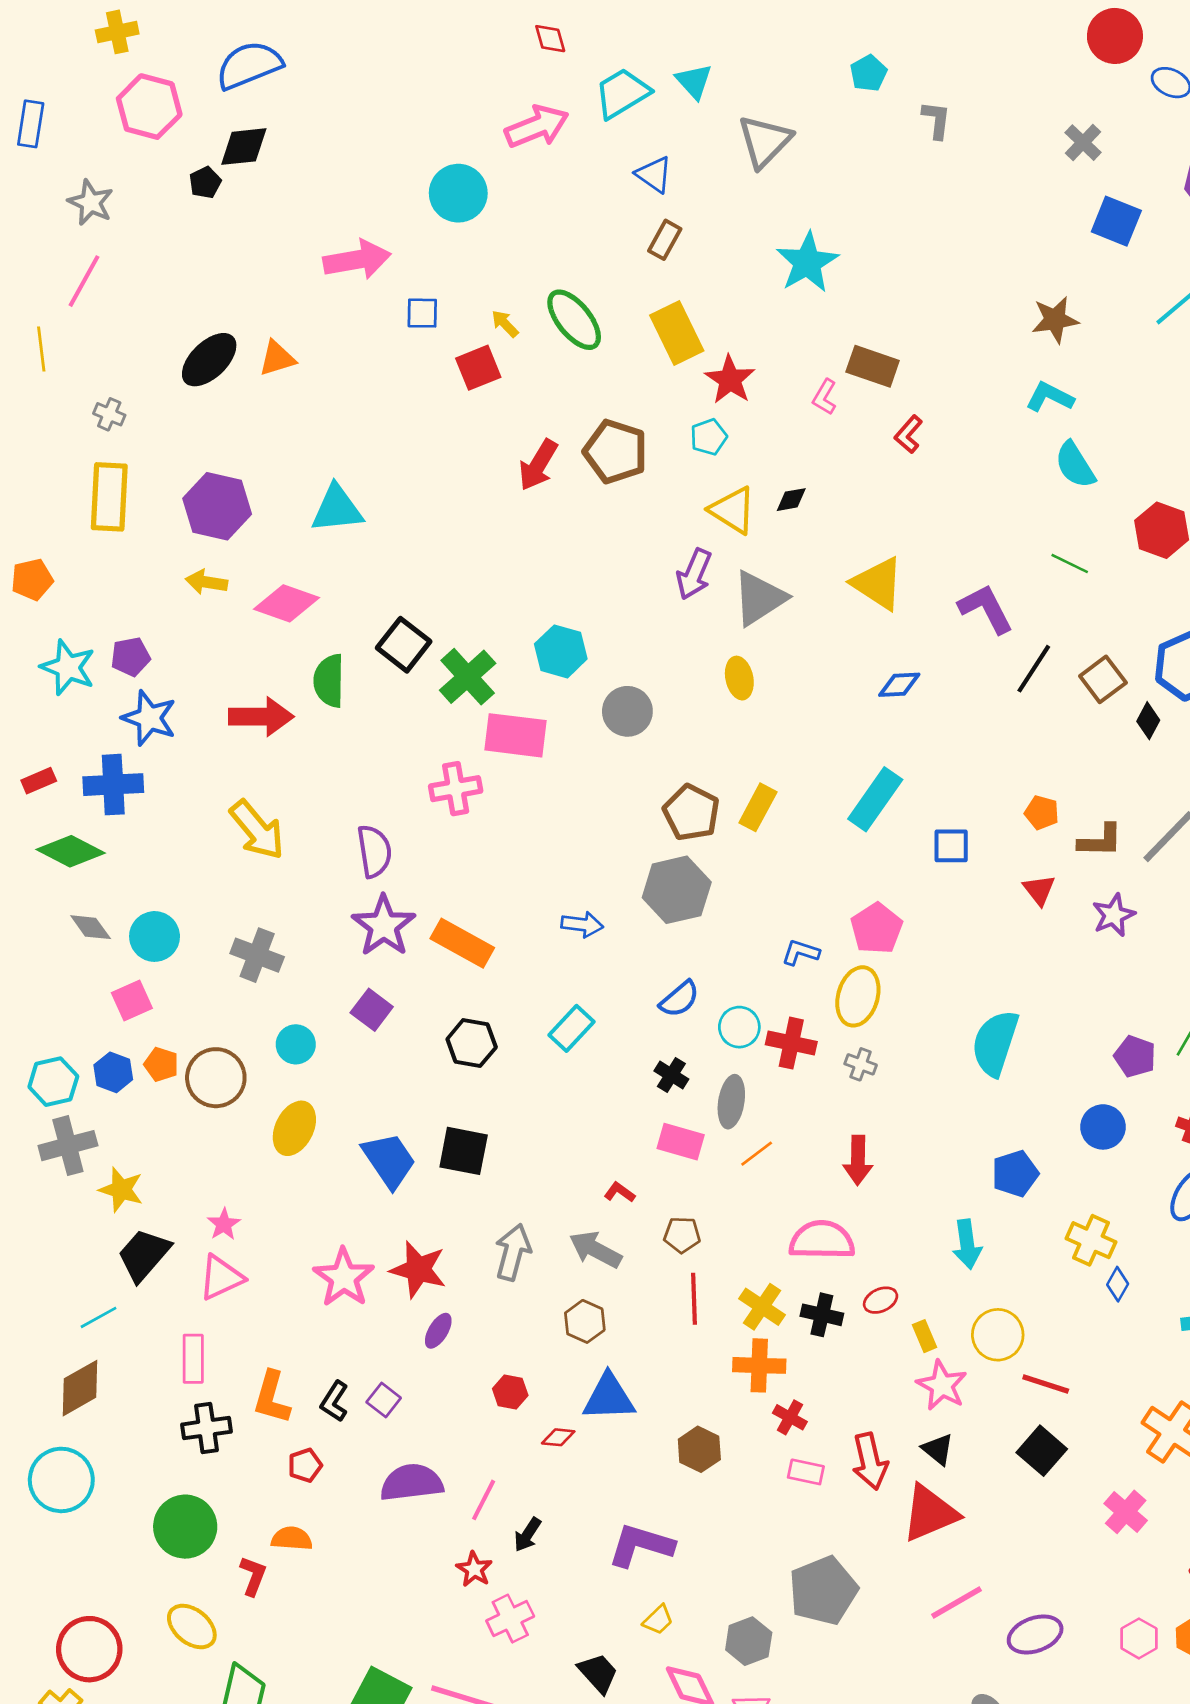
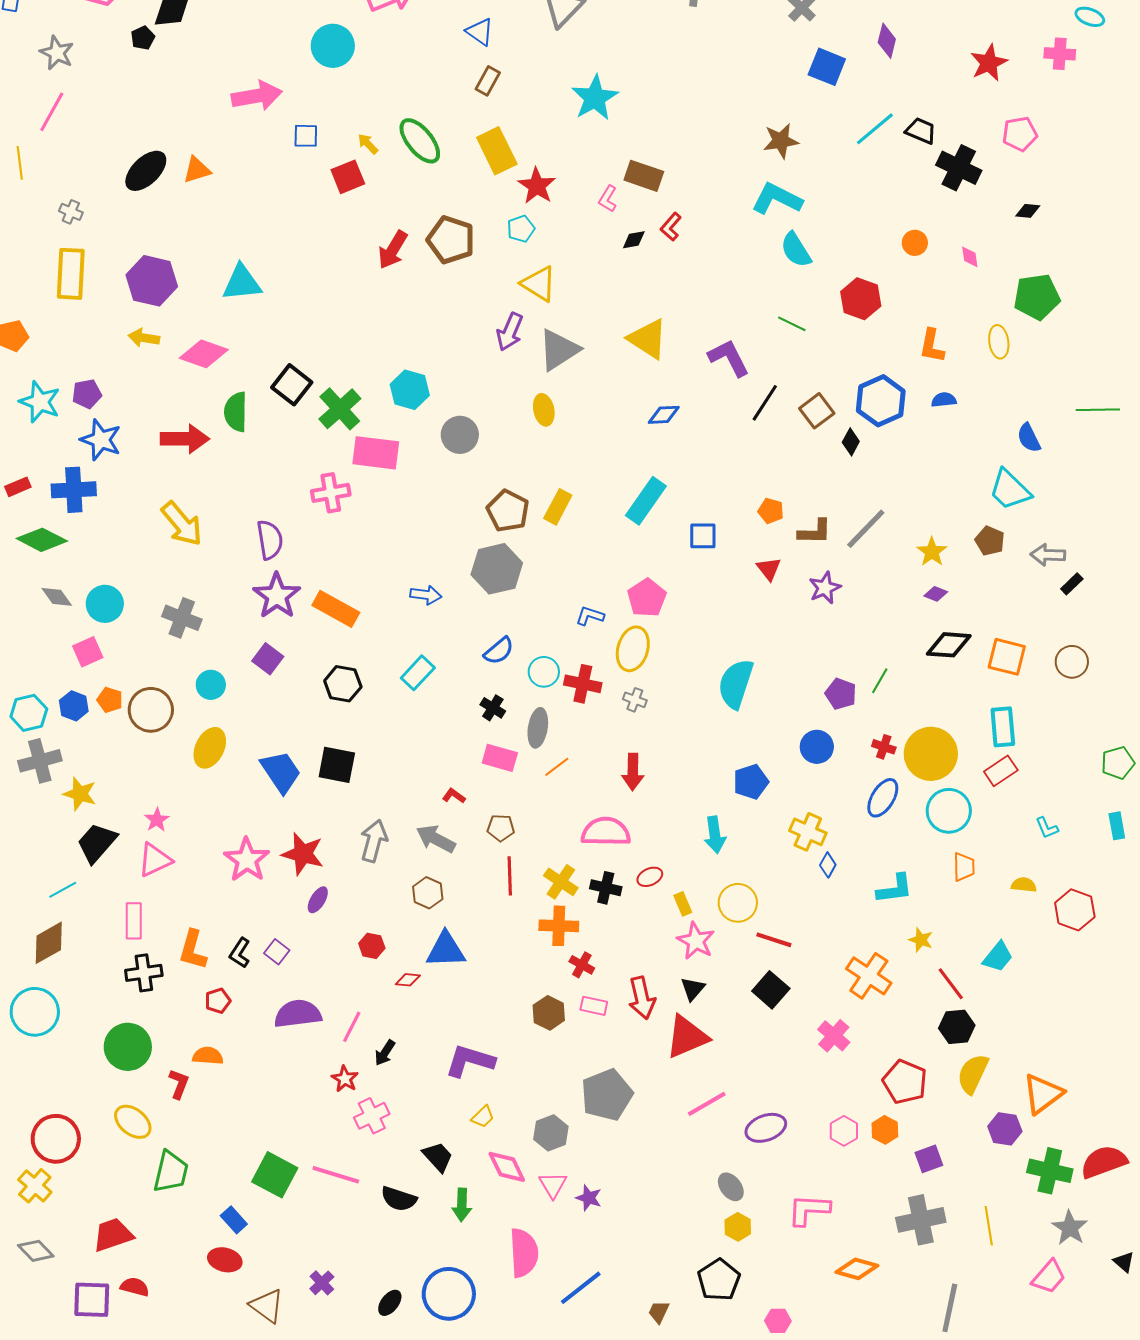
cyan L-shape: (1050, 397) -> (777, 199), size x1.4
black diamond: (791, 500) -> (634, 240), moved
brown hexagon: (699, 1449) -> (549, 1013), moved
black triangle: (938, 1449) -> (693, 989), turned 32

